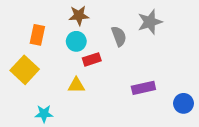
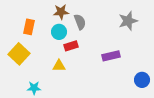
gray star: (150, 22) -> (128, 21), moved
gray semicircle: (119, 36) -> (80, 22), moved
purple rectangle: (143, 88) -> (111, 56), moved

